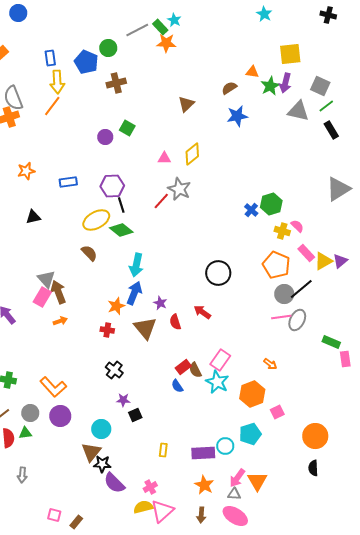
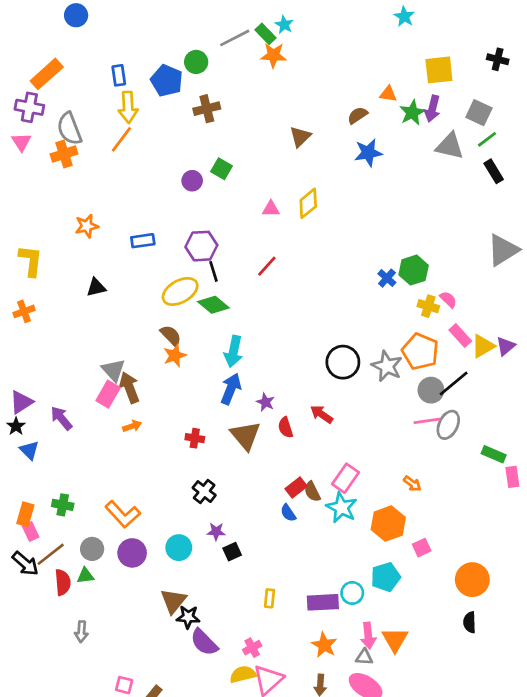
black cross: (328, 15) -> (498, 59), moved
gray star: (179, 189) -> (387, 366), moved
orange star: (116, 306) -> (175, 355), moved
cyan circle: (101, 429) -> (179, 548), moved
pink arrow: (237, 478) -> (368, 636), turned -42

